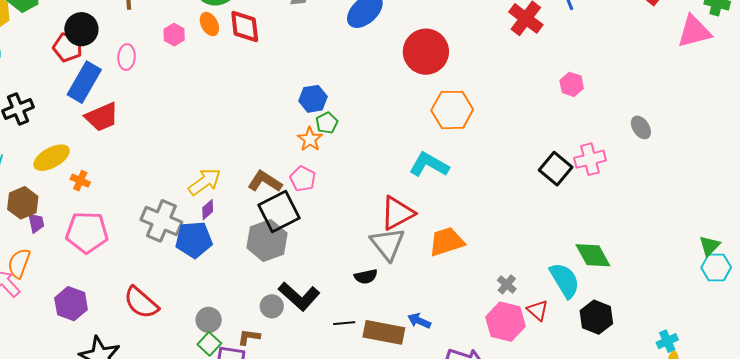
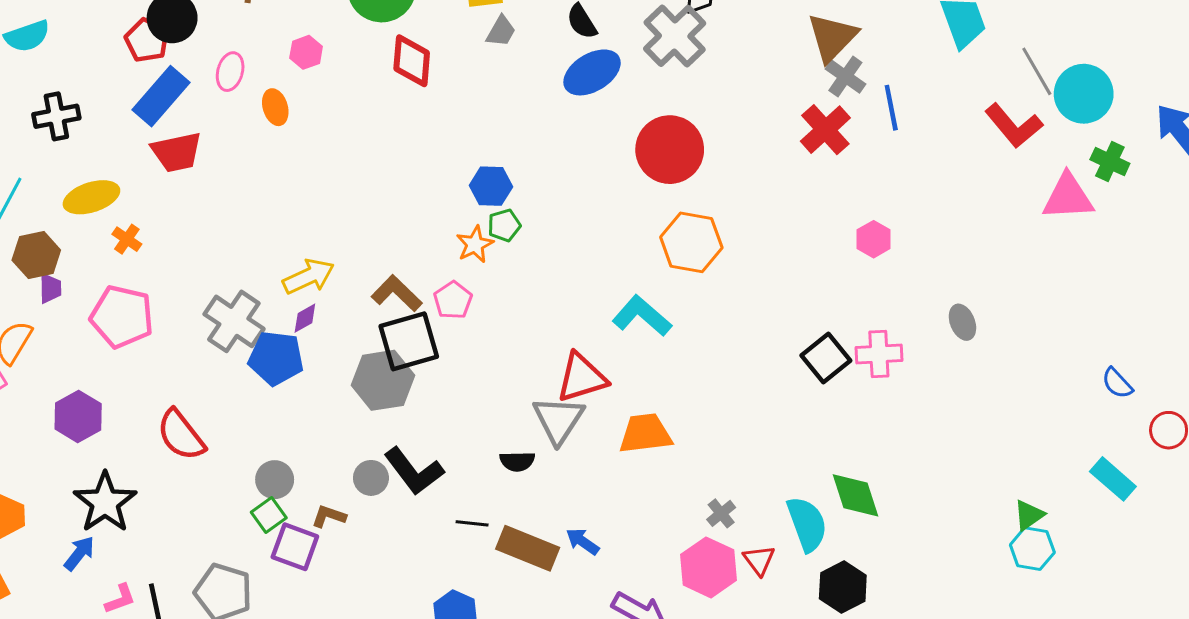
orange ellipse: (209, 24) -> (275, 107), moved

